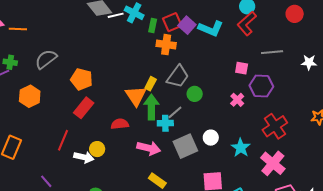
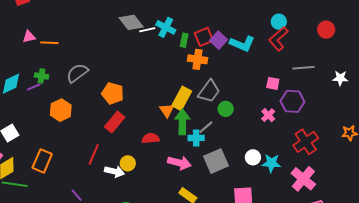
yellow rectangle: (151, 84) -> (182, 98), size x1.6
orange triangle: (136, 96) -> (167, 110), size x0.7
white circle: (211, 138) -> (253, 157), moved
cyan star: (241, 148) -> (271, 163), turned -30

